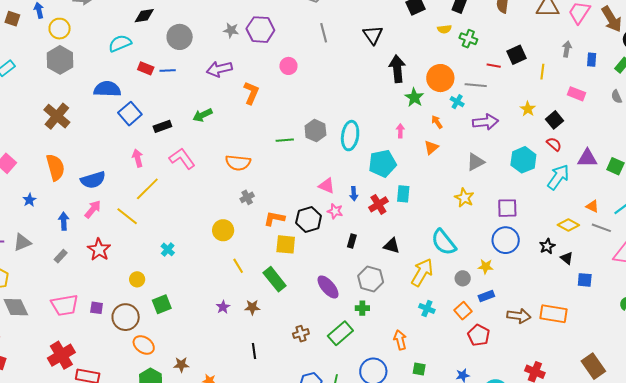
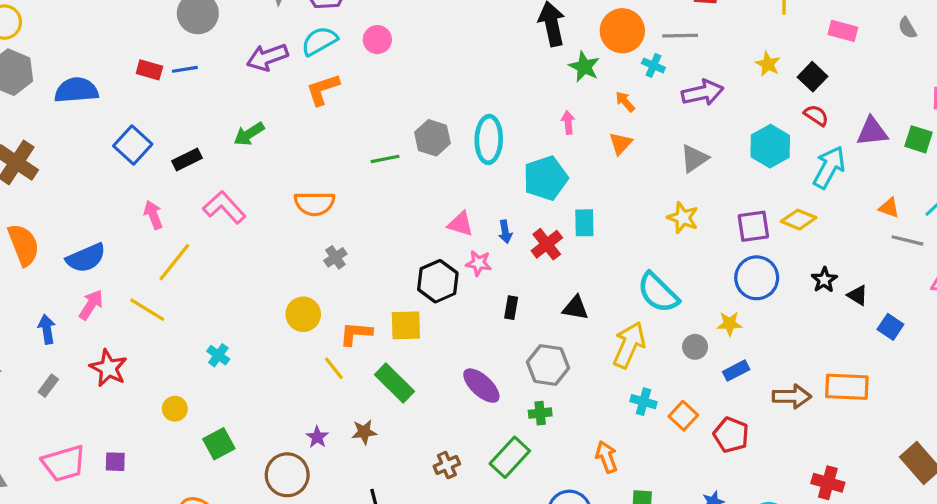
cyan semicircle: (120, 43) -> (319, 41), moved
blue semicircle: (107, 89) -> (76, 90), moved
orange L-shape: (251, 93) -> (323, 89), turned -125
orange L-shape: (274, 219) -> (356, 334), moved
yellow diamond: (568, 225) -> (799, 220), moved
blue square: (585, 280) -> (890, 327), turned 35
orange square: (463, 311) -> (683, 416), moved
brown circle: (126, 317) -> (287, 475), moved

